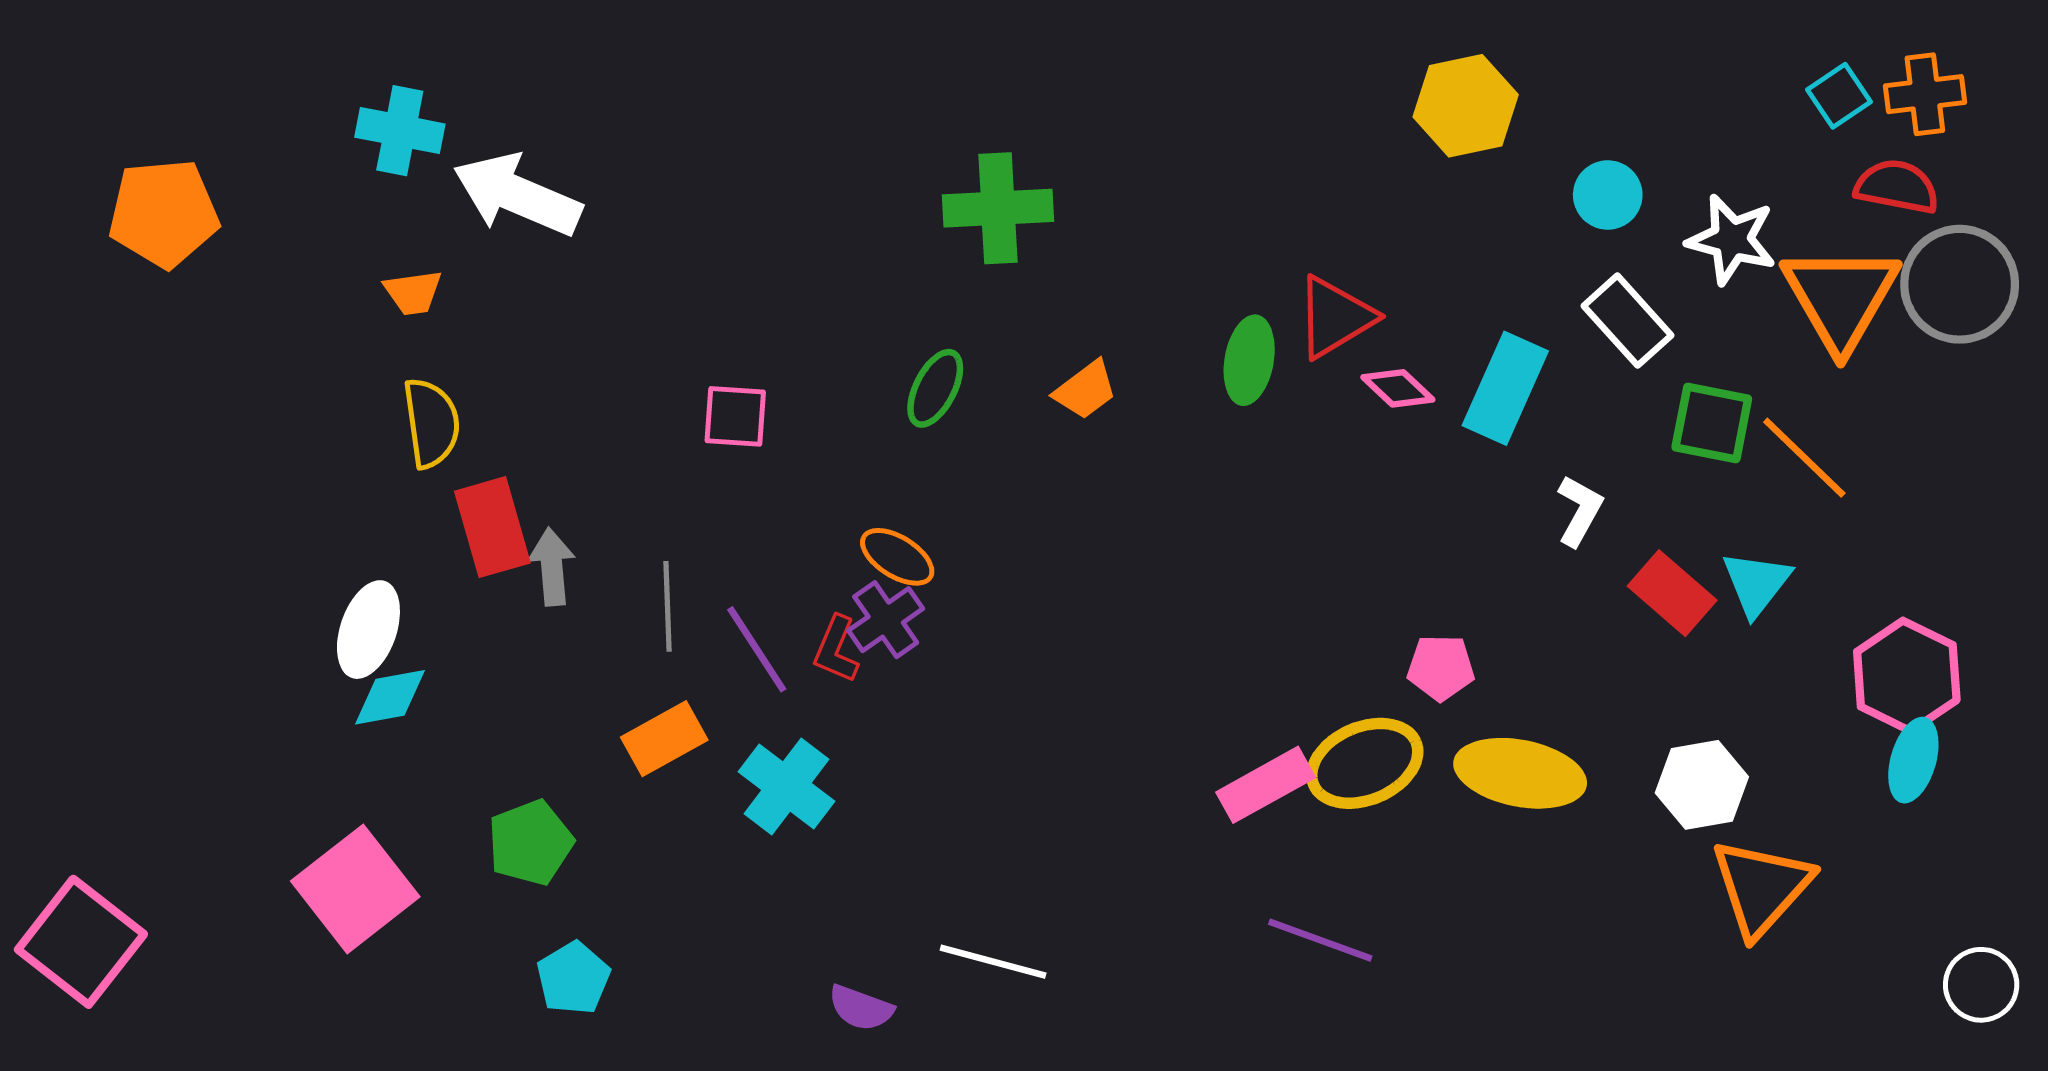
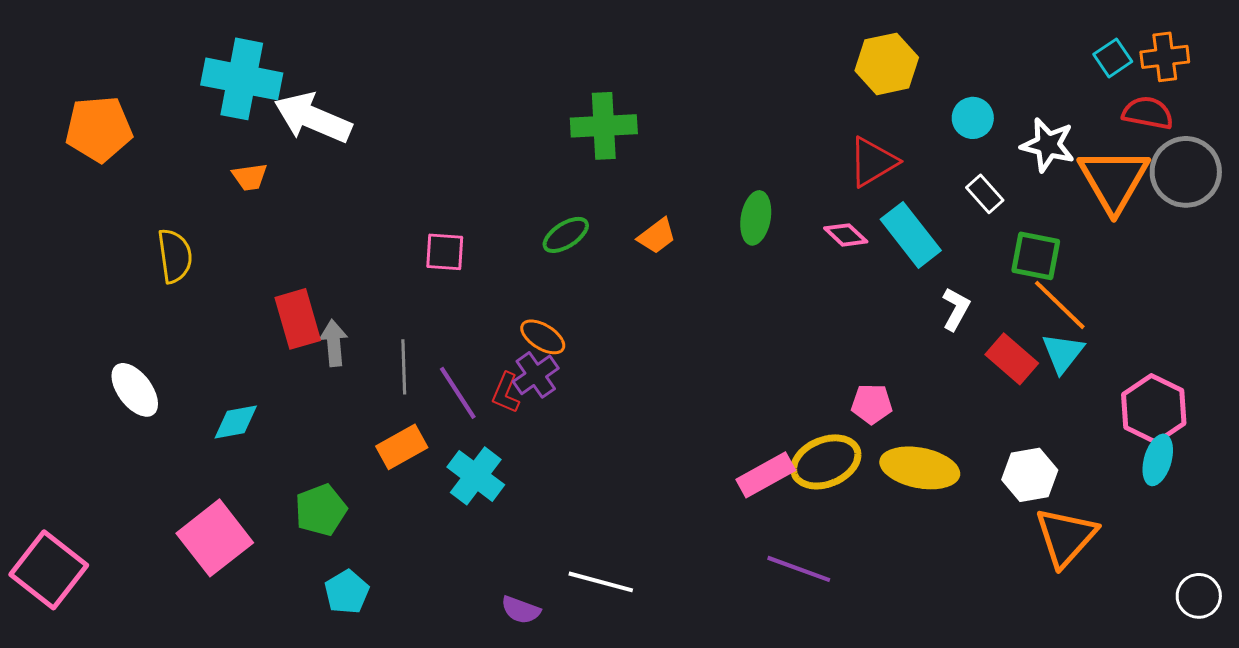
cyan cross: (400, 131) -> (242, 79), size x1.5
red triangle: (1335, 317) -> (873, 162), moved
white rectangle: (1628, 321) -> (985, 194), size x0.7
green ellipse: (935, 388) -> (566, 235), turned 30
cyan rectangle: (1505, 388) -> (911, 235), turned -62
yellow semicircle: (431, 423) -> (175, 256), moved
orange line: (1804, 458) -> (1060, 305), moved
white ellipse: (368, 630) -> (135, 390), moved, turned -56

